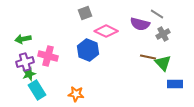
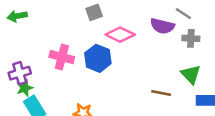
gray cross: (163, 34) -> (191, 38), turned 32
green arrow: (23, 39) -> (17, 16), moved
pink cross: (48, 56) -> (62, 57), moved
brown line: (148, 57) -> (161, 93), moved

